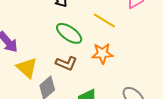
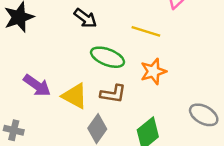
yellow triangle: (27, 68) -> (75, 96), moved

